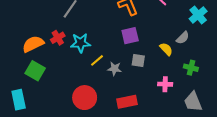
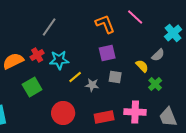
green cross: (191, 68) -> (155, 84), moved, turned 32
green square: (35, 71) -> (32, 87), moved, turned 30
pink cross: (165, 84) -> (135, 112), moved, size x1.5

